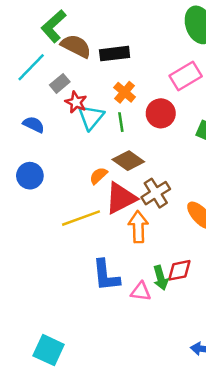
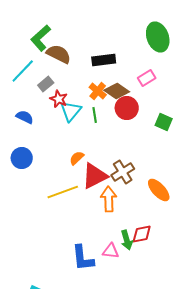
black rectangle: (115, 54) -> (104, 60), moved
pink rectangle: (186, 76) -> (147, 78), size x0.7
brown diamond: (128, 161) -> (117, 91), moved
blue L-shape: (106, 275) -> (83, 258), moved

